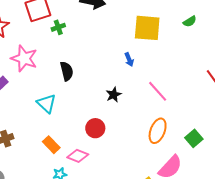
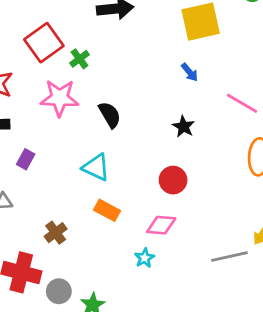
pink star: (24, 58) -> (60, 98), moved
orange rectangle: (51, 145) -> (107, 210), moved

